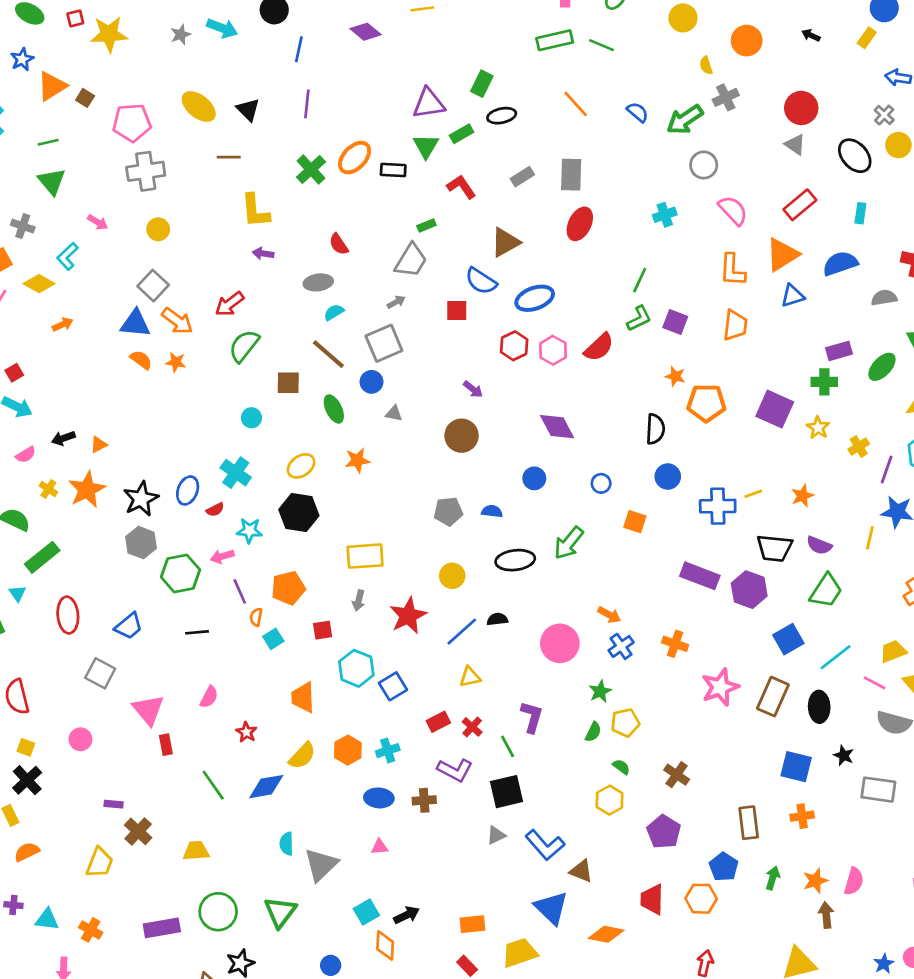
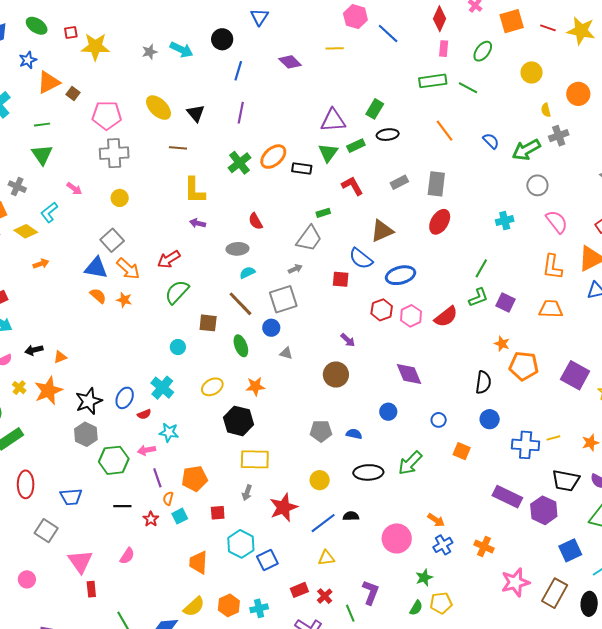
orange trapezoid: (735, 325) -> (551, 309), turned -100
black hexagon: (299, 513) -> (238, 421), moved
blue trapezoid: (129, 626) -> (71, 497), turned 30
red star: (246, 732) -> (151, 519), moved

